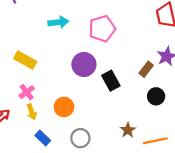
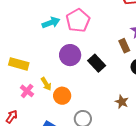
cyan arrow: (58, 22) -> (51, 23), moved
brown rectangle: (146, 69) -> (124, 46), turned -48
yellow arrow: (32, 112) -> (46, 84), moved

